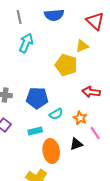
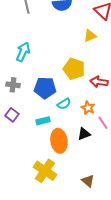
cyan arrow: (26, 43) -> (23, 52), moved
yellow pentagon: (66, 65) -> (74, 69), moved

